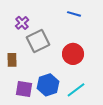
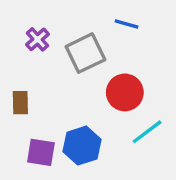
gray square: (38, 41) -> (85, 53), moved
cyan line: (76, 90) -> (147, 132), moved

